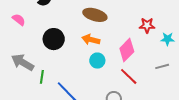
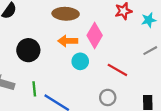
pink diamond: (127, 50) -> (95, 35), moved
green line: (42, 77) -> (34, 89), moved

